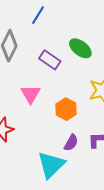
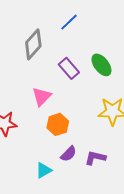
orange hexagon: (66, 109) -> (58, 124), moved
cyan triangle: (51, 165) -> (44, 170), size x0.6

